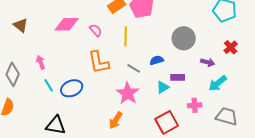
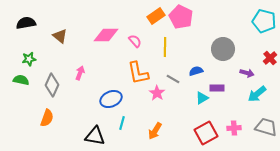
pink arrow: (41, 62) -> (80, 73), turned 40
cyan line: (49, 85) -> (122, 123), moved, turned 48
pink star: (128, 93) -> (157, 93), moved, size x0.7
pink cross: (195, 105) -> (234, 128), moved

